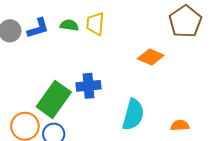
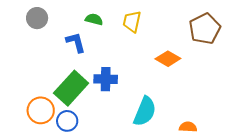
yellow trapezoid: (95, 24) -> (132, 22), moved
blue L-shape: (38, 28) -> (76, 42), moved, turned -95

